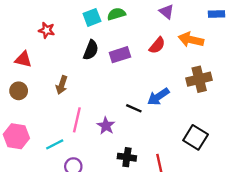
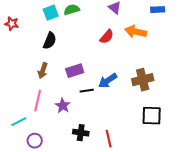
purple rectangle: (120, 55) -> (75, 71), moved
brown cross: (199, 79) -> (143, 80), moved
brown arrow: (62, 85) -> (43, 71), moved
black line: (134, 108) -> (87, 91), turned -32
black square: (196, 137) -> (152, 116), moved, turned -30

